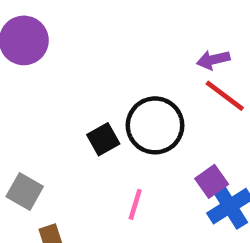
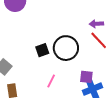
purple square: (212, 181) -> (86, 77), turned 32

